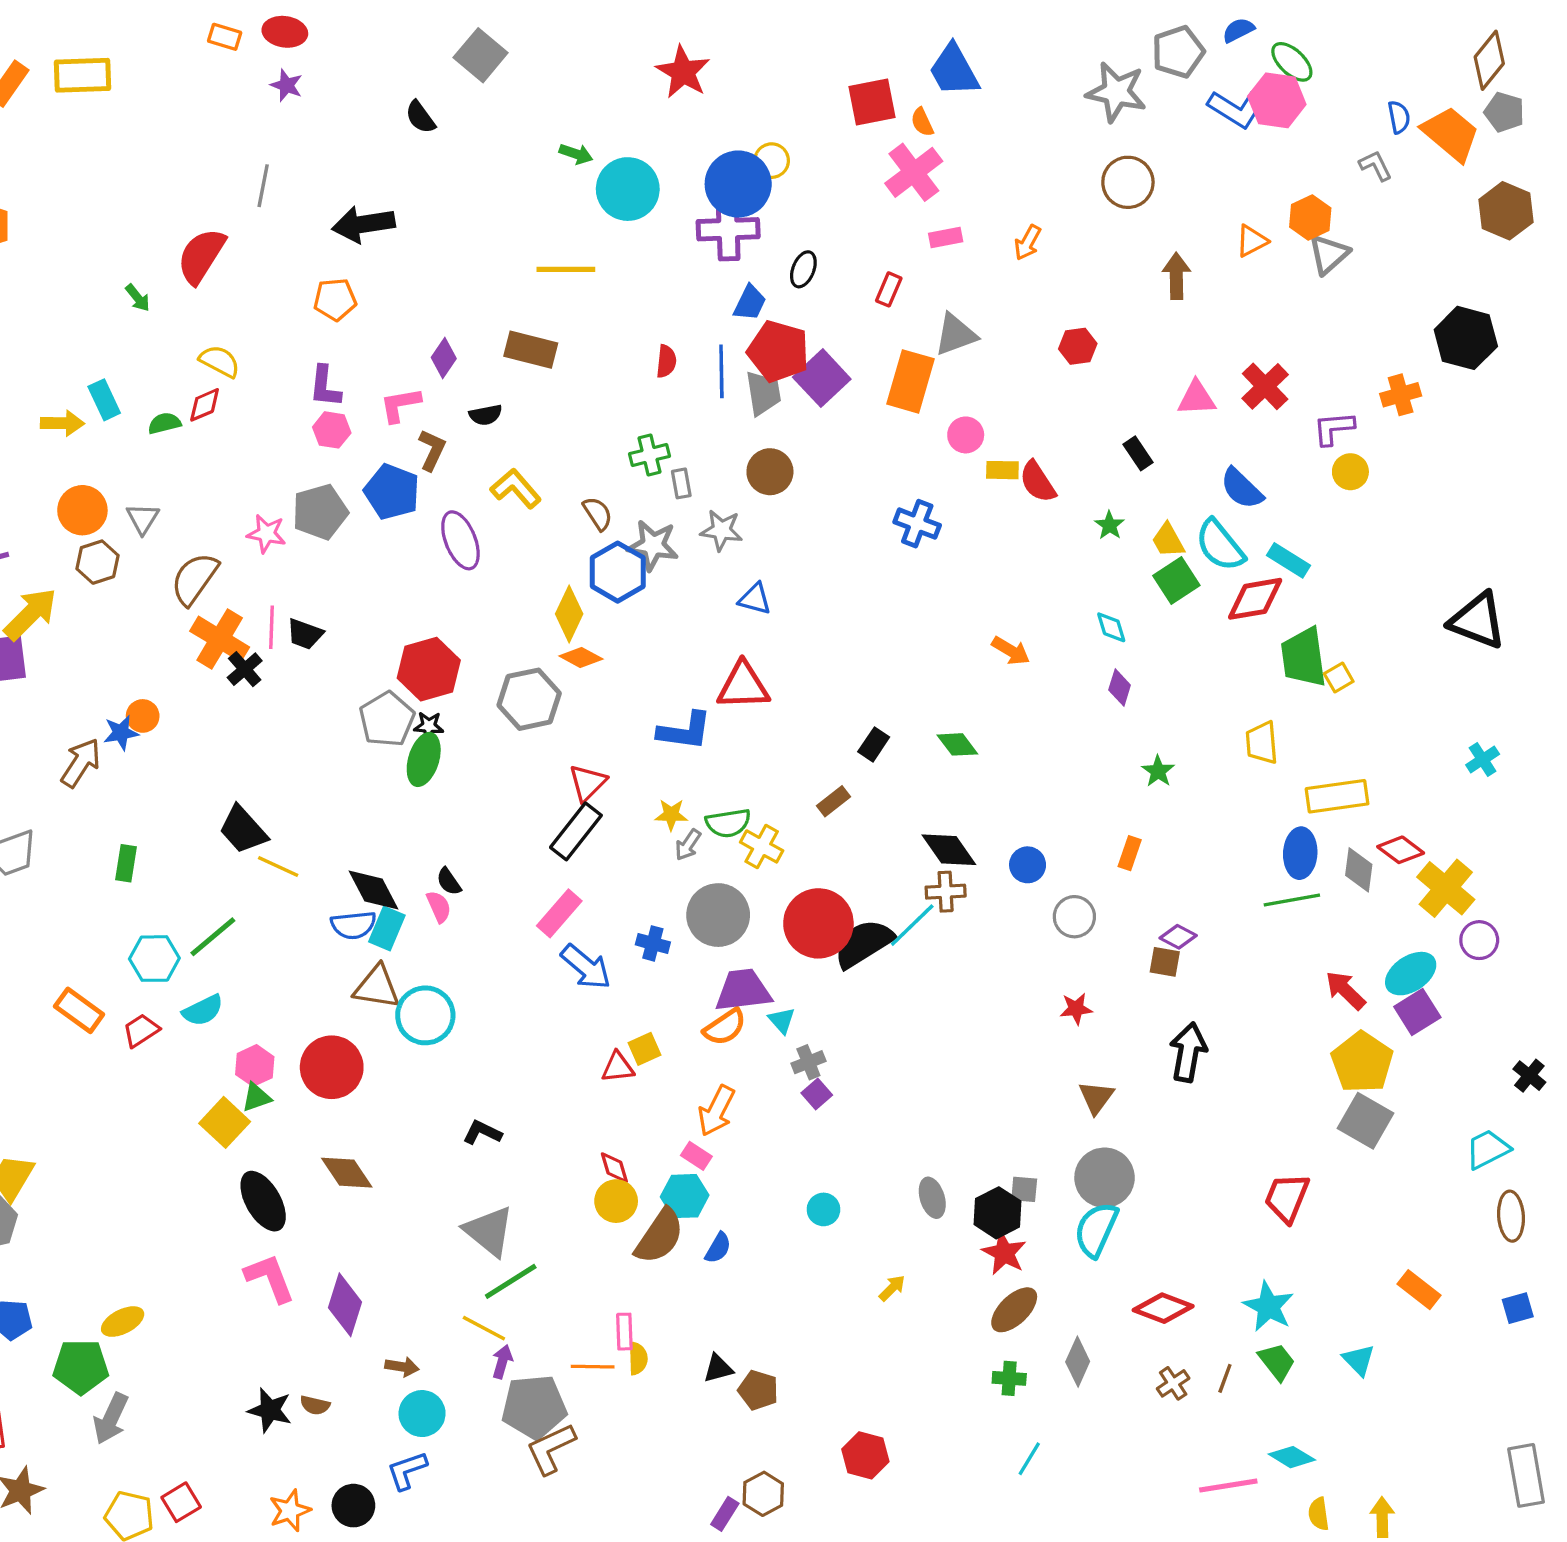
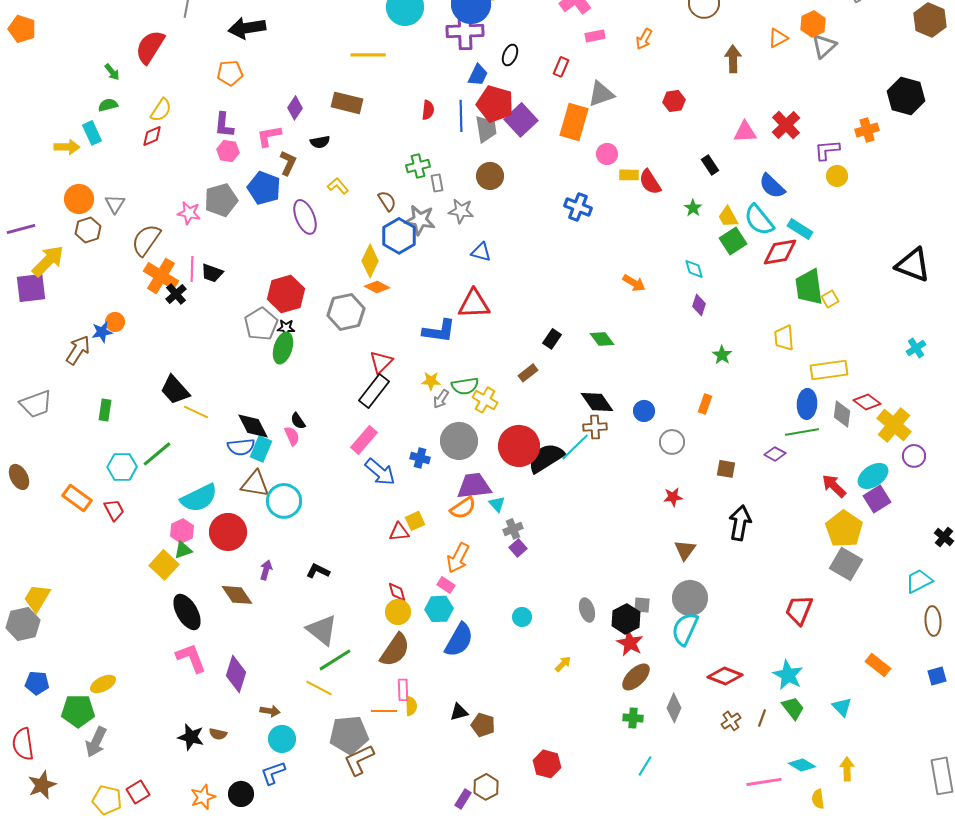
yellow semicircle: (220, 361) -> (161, 110), turned 95
green semicircle: (164, 423) -> (108, 105), moved
yellow L-shape: (516, 488) -> (338, 186), size x0.7
purple diamond: (1178, 937) -> (775, 454), moved
cyan semicircle: (203, 1010) -> (199, 498), moved, size x1.5
red trapezoid: (141, 1030) -> (114, 510), turned 95
brown semicircle: (660, 1236) -> (395, 650), moved
blue semicircle: (718, 1248) -> (459, 640), size x1.8
purple arrow: (502, 1362) -> (266, 570), moved
yellow arrow: (1382, 1517) -> (847, 769), moved

